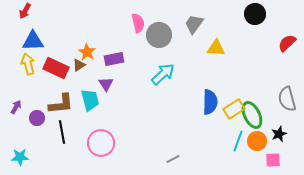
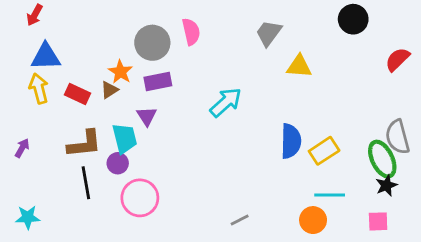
gray circle: (159, 35) -> (152, 43), moved
red rectangle: (56, 68) -> (78, 94), size x0.7
green ellipse: (252, 115) -> (382, 159), moved
purple circle: (37, 118) -> (118, 163), moved
cyan line: (238, 141) -> (330, 195), turned 70
orange circle: (257, 141) -> (313, 220), moved

